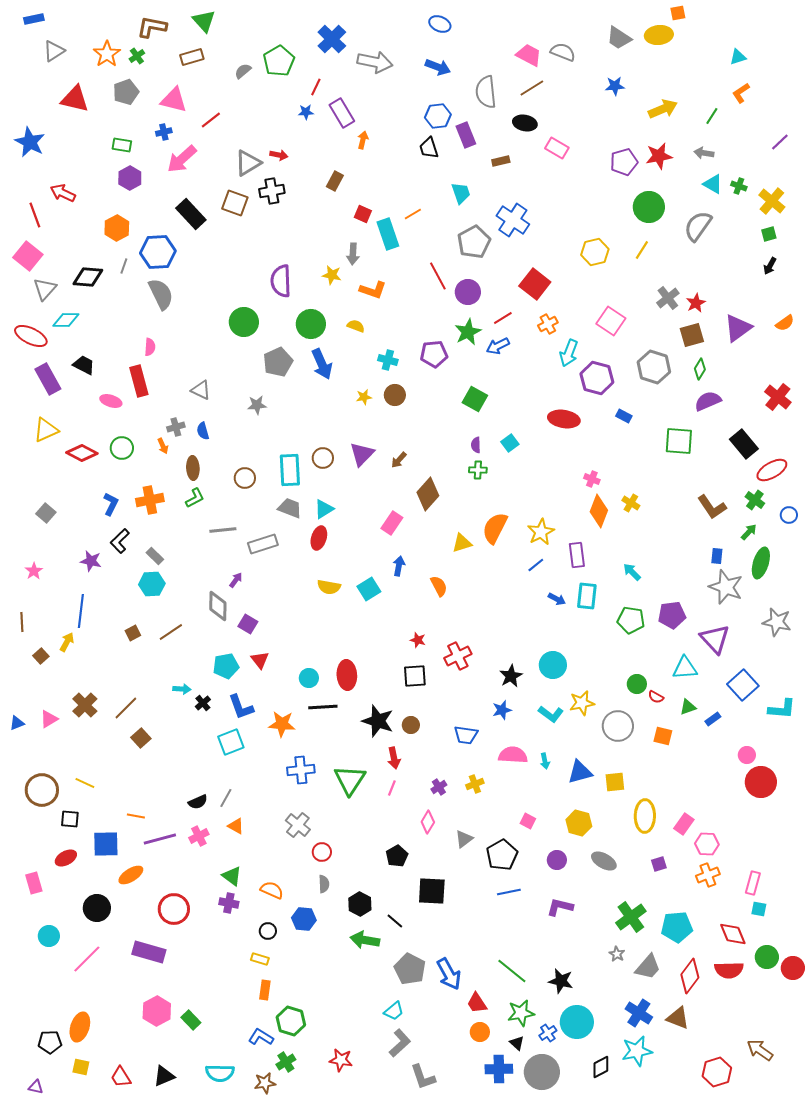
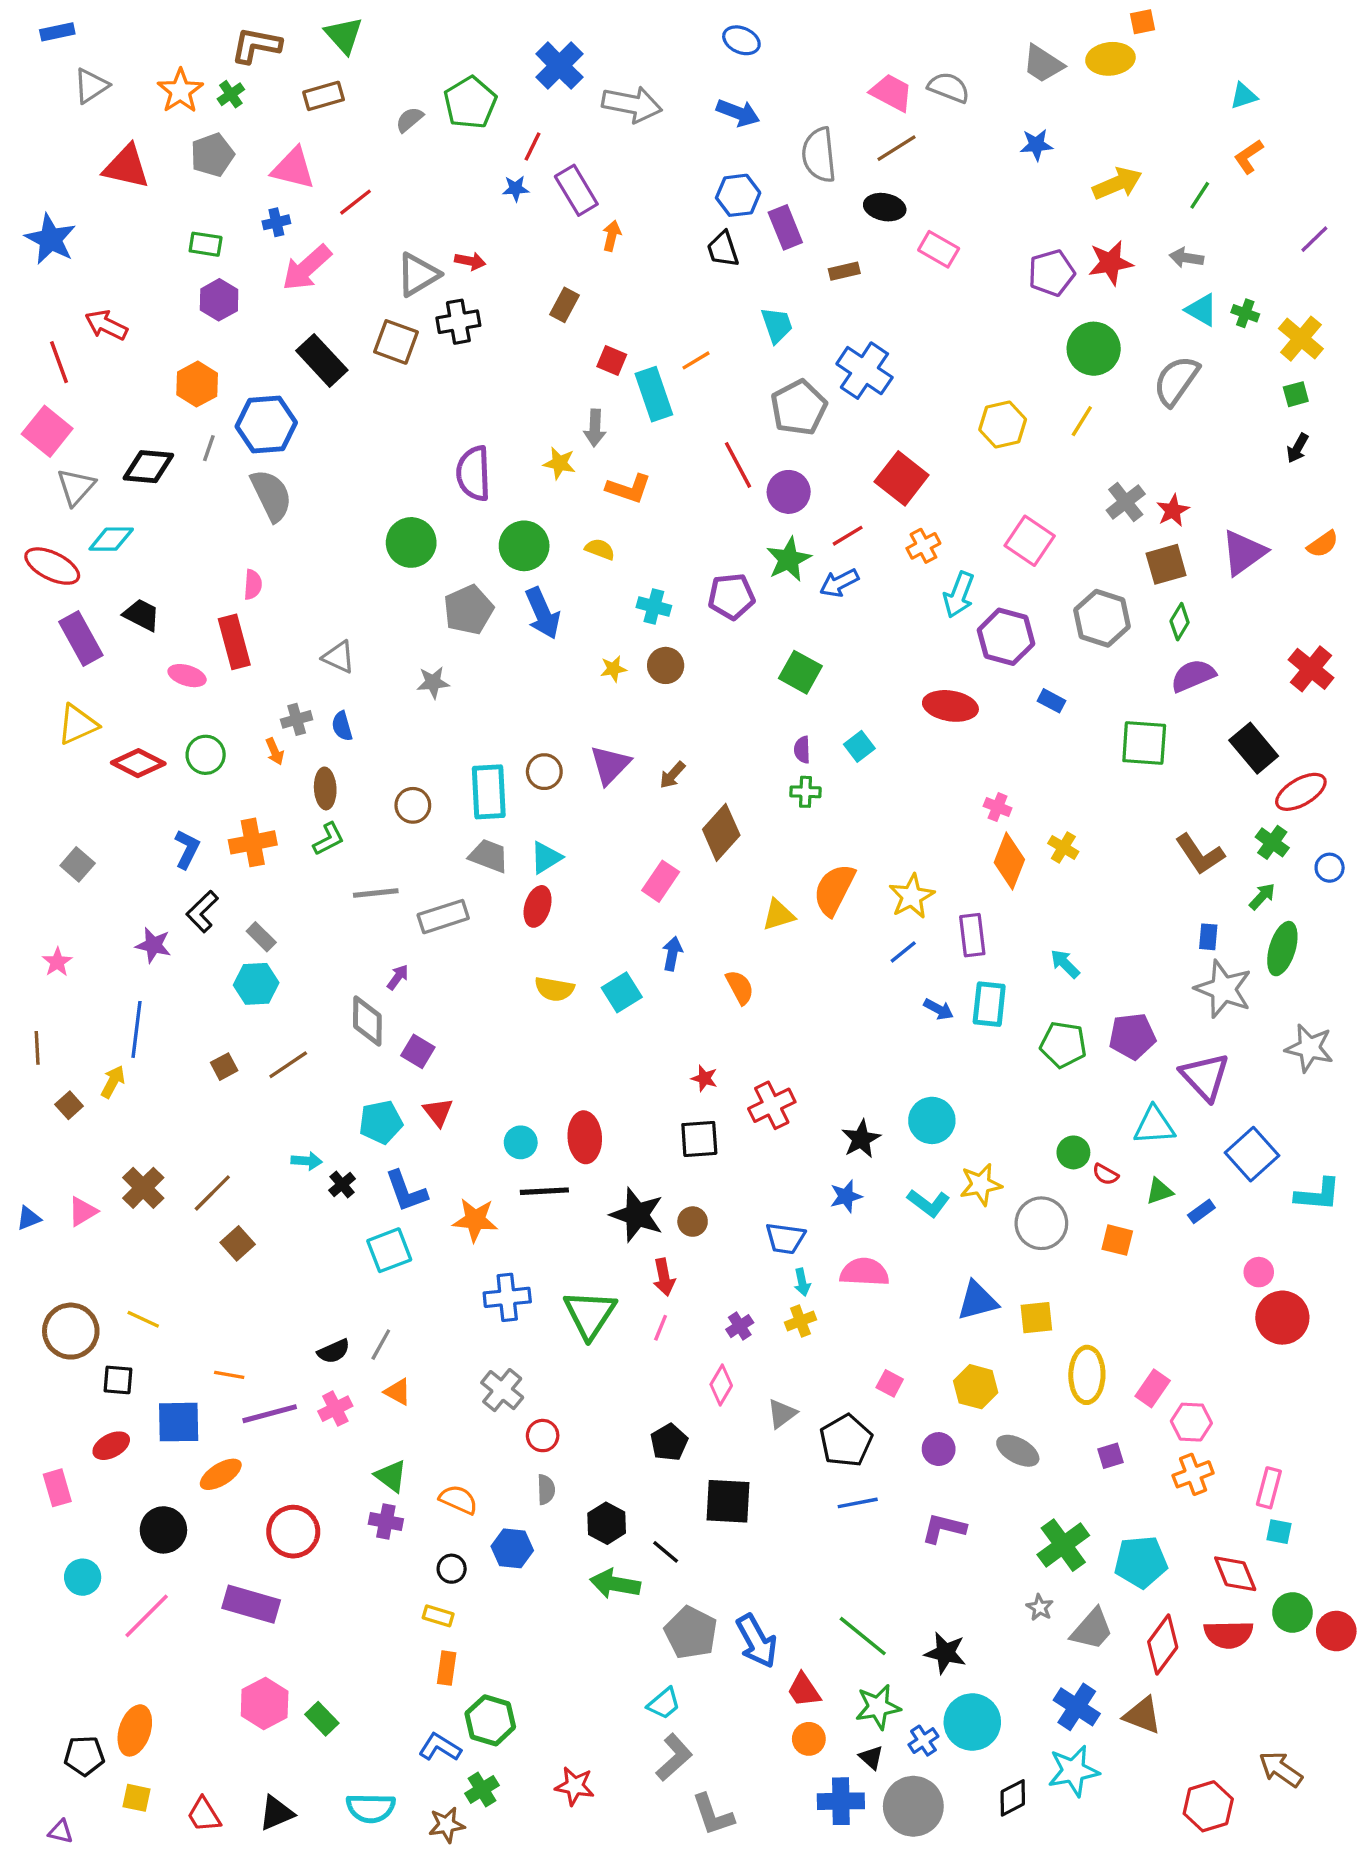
cyan arrow: (545, 761) -> (802, 1282), moved

